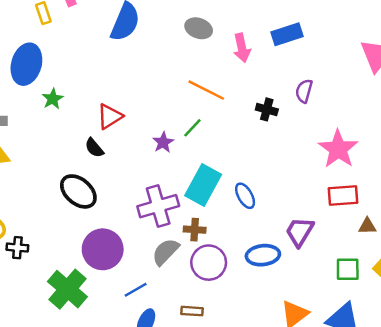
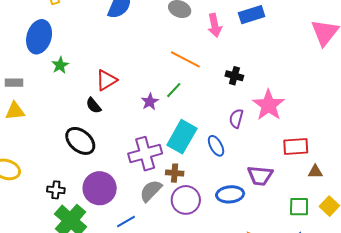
purple semicircle: (304, 91) -> (236, 118), moved
pink star: (338, 149) -> (269, 105), moved
purple trapezoid: (300, 232) -> (260, 176), turned -116
black cross: (17, 248) -> (56, 190), moved

